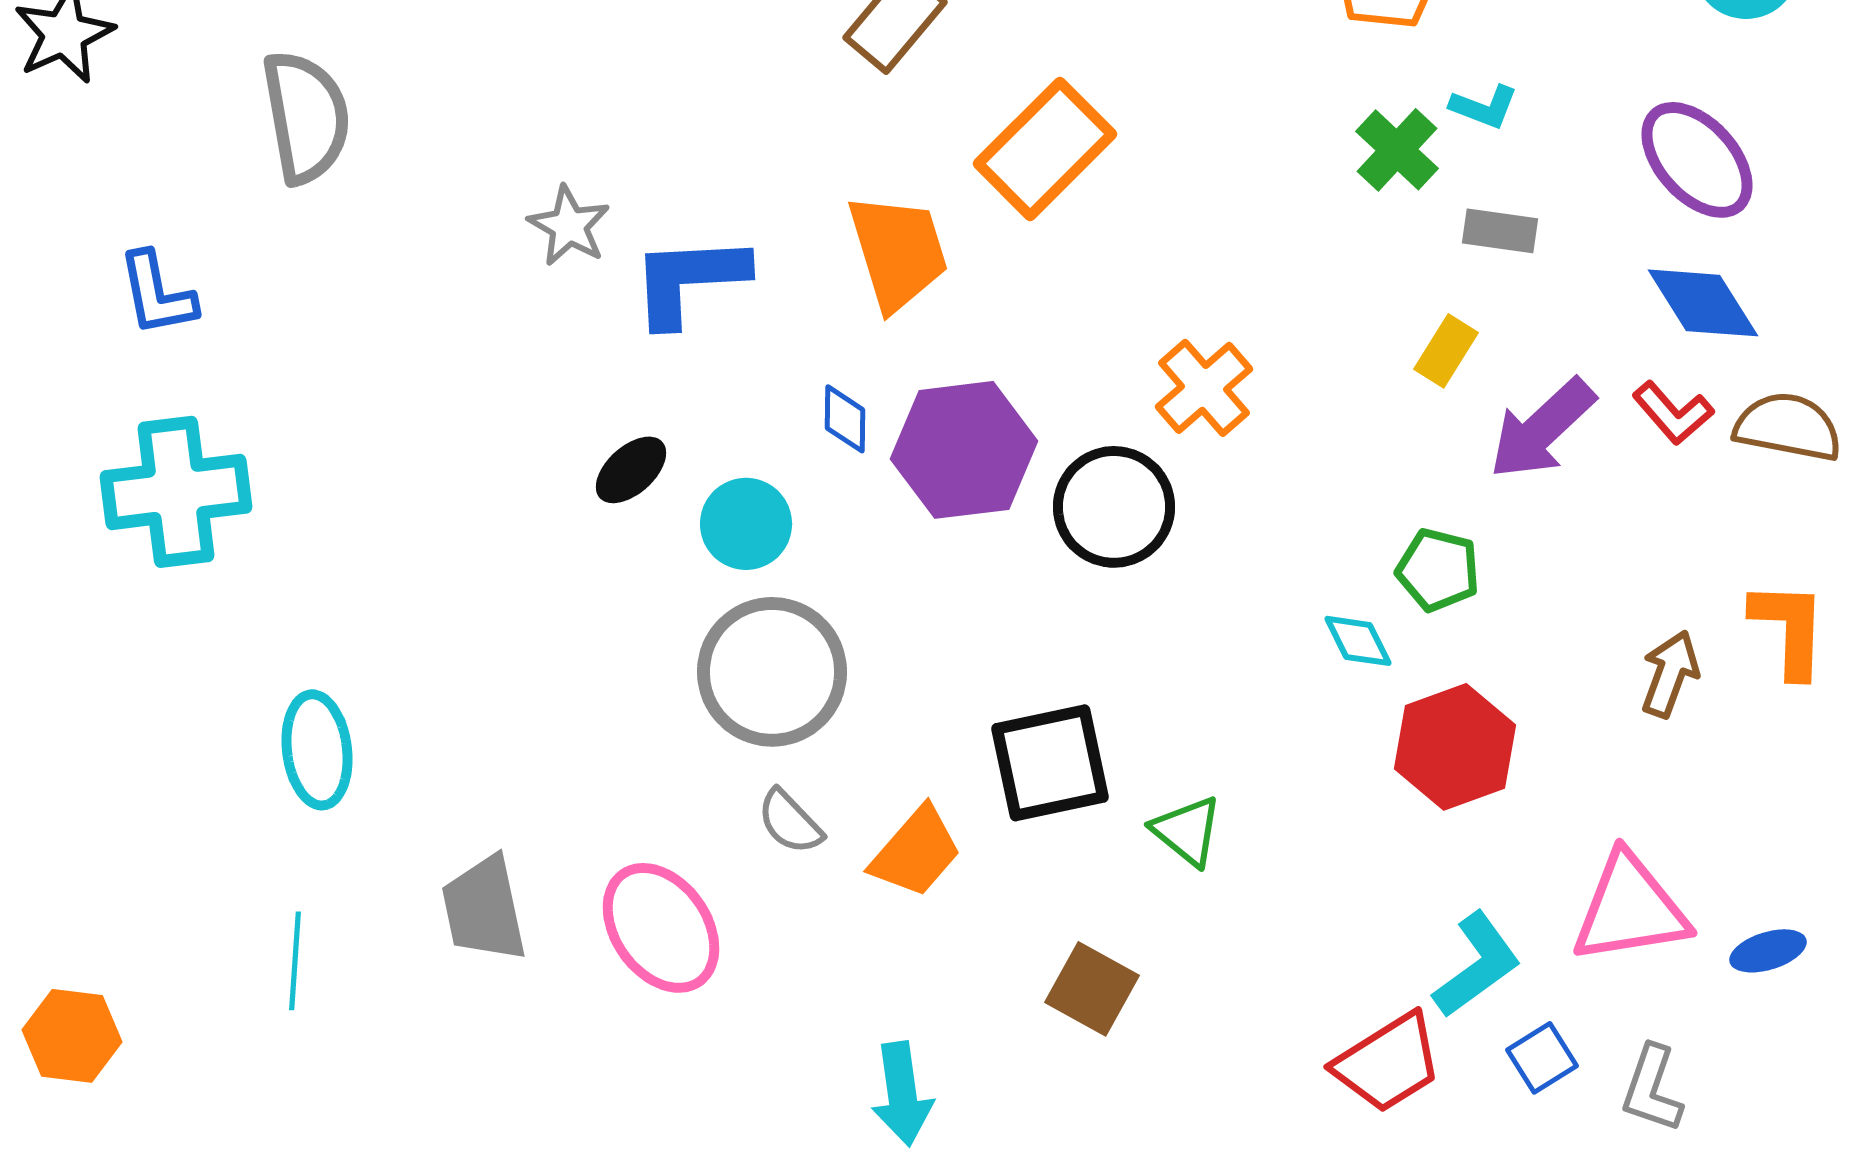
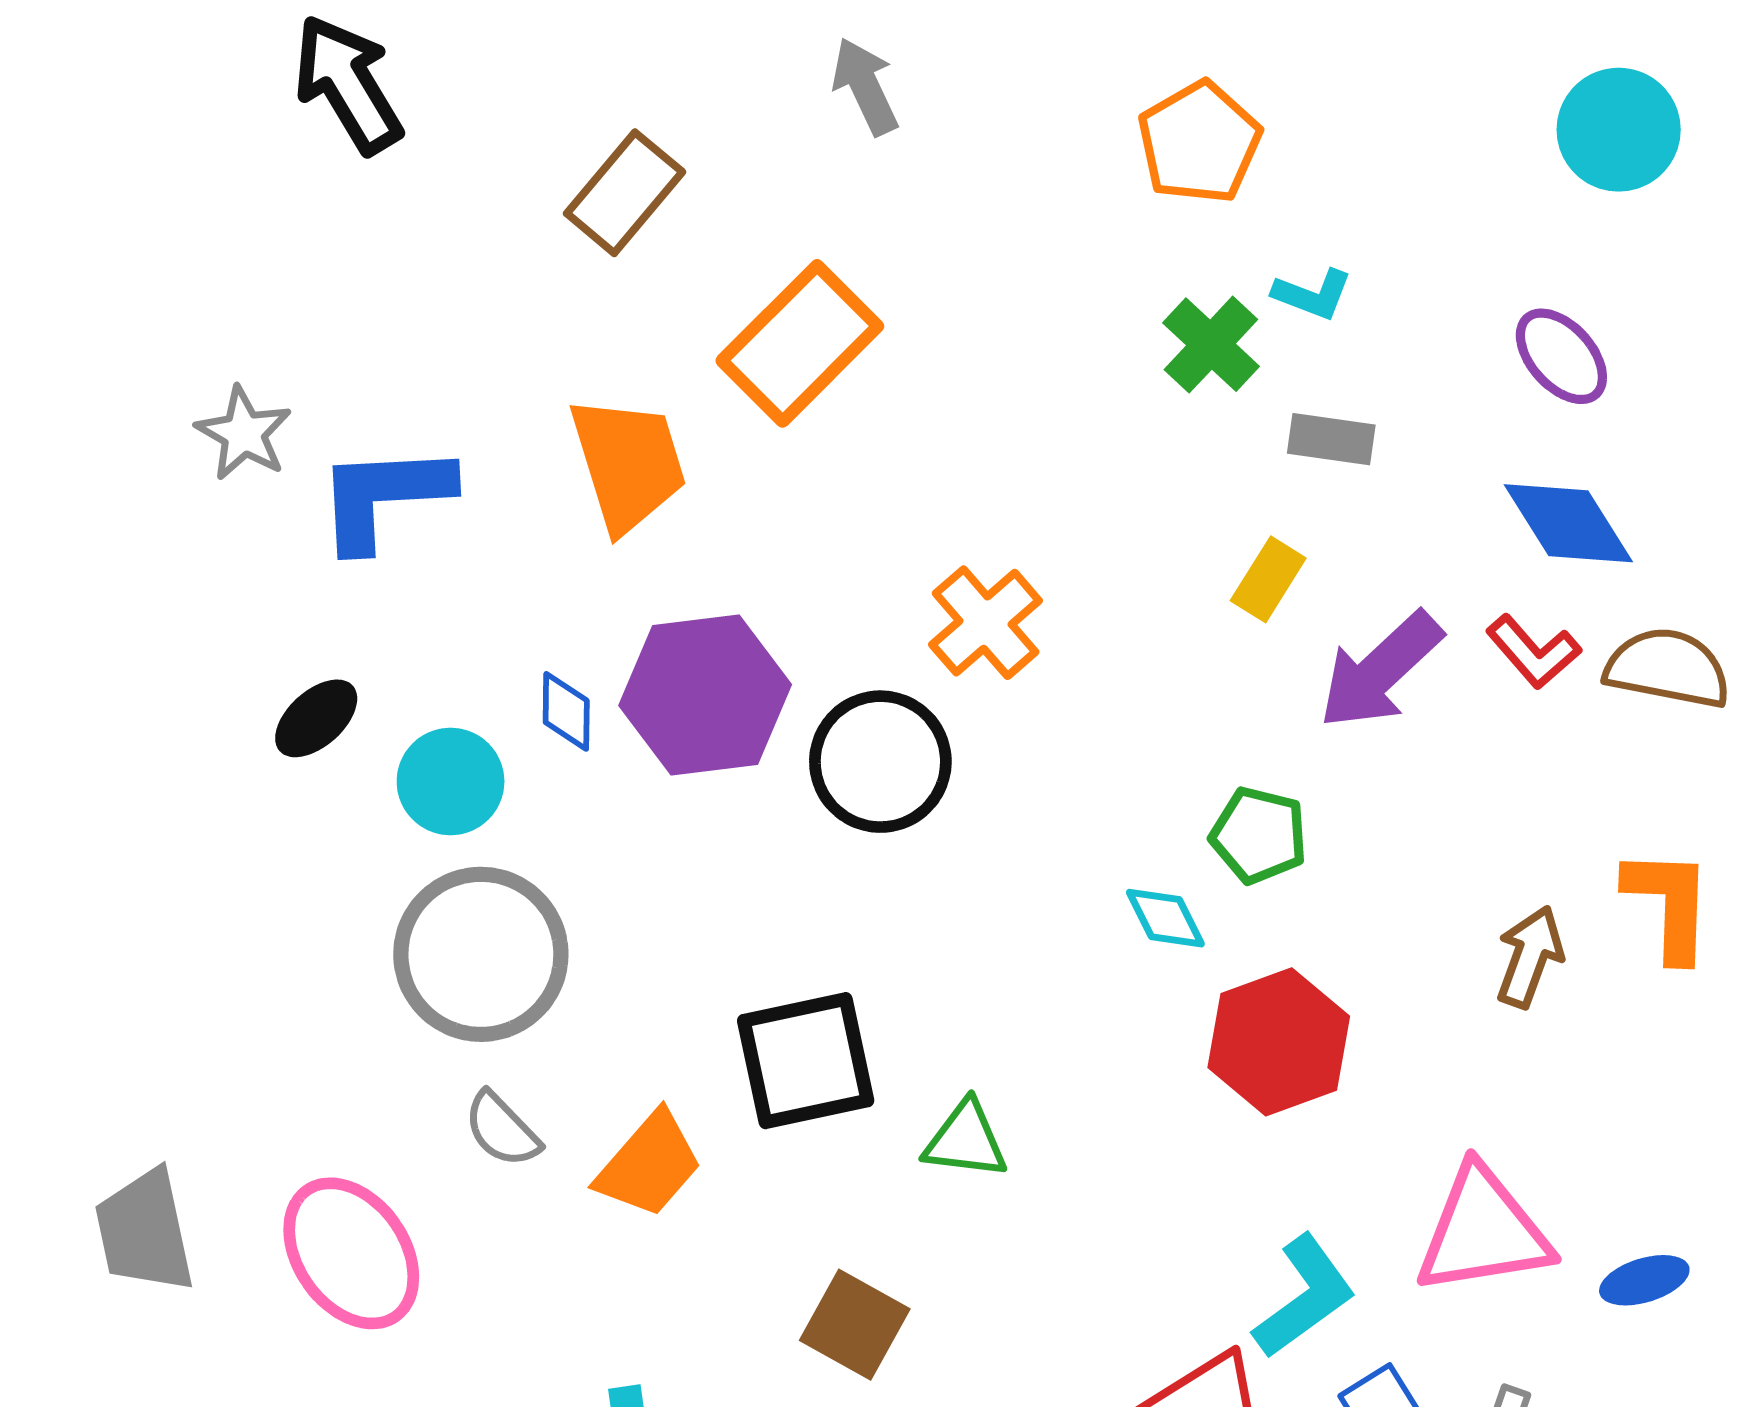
purple ellipse: (1697, 160) -> (1561, 356), size x0.7
blue diamond: (845, 419) -> (566, 711), moved
green triangle: (1187, 831) -> (966, 1140), turned -32

